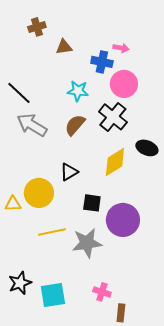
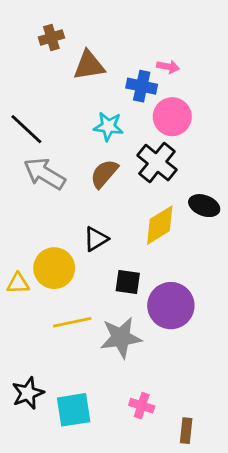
brown triangle: (64, 47) -> (89, 65), size x1.4
brown rectangle: (121, 313) -> (186, 431), moved

